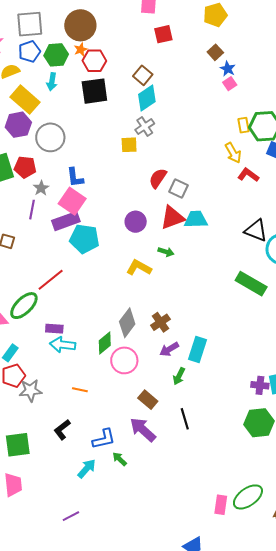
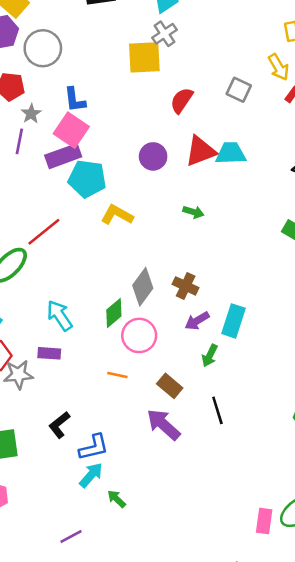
yellow square: (129, 145) -> (144, 57), size x1.6
gray square: (178, 189) -> (239, 90), moved
green arrow: (166, 252) -> (193, 212), moved
yellow L-shape: (139, 268) -> (117, 215), moved
brown cross: (160, 322) -> (186, 286), turned -30
purple rectangle: (54, 329) -> (49, 353), moved
cyan arrow: (63, 345) -> (60, 315), turned 50
orange line: (80, 390) -> (117, 375), moved
blue L-shape: (104, 439) -> (94, 447), moved
green arrow: (120, 459) -> (117, 499), moved

